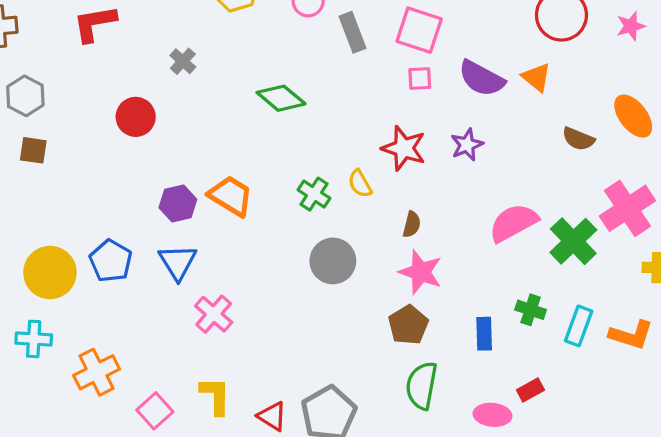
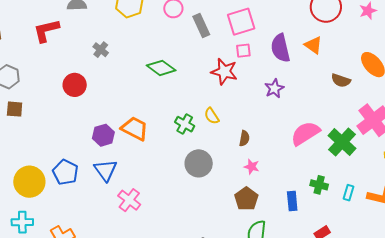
pink square: (419, 30) -> (241, 22), turned -32
purple semicircle: (481, 78) -> (280, 48), turned 52
red star: (404, 148) -> (224, 72), moved
pink star: (421, 272) -> (252, 167), size x0.6
cyan rectangle: (579, 326) -> (349, 193), size x0.7

